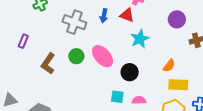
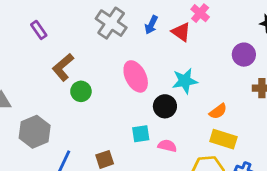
cyan star: (140, 39) -> (185, 81), moved
purple rectangle: (23, 41) -> (39, 30), turned -72
green circle: (76, 56) -> (81, 91), moved
cyan square: (117, 97) -> (141, 134), turned -32

